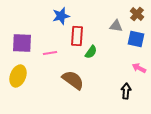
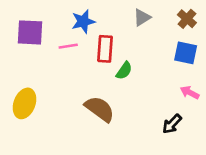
gray triangle: (116, 26) -> (142, 17), moved, turned -40
purple square: (22, 43) -> (30, 32), moved
pink line: (50, 53) -> (68, 46), moved
black arrow: (126, 91) -> (172, 124), turned -140

